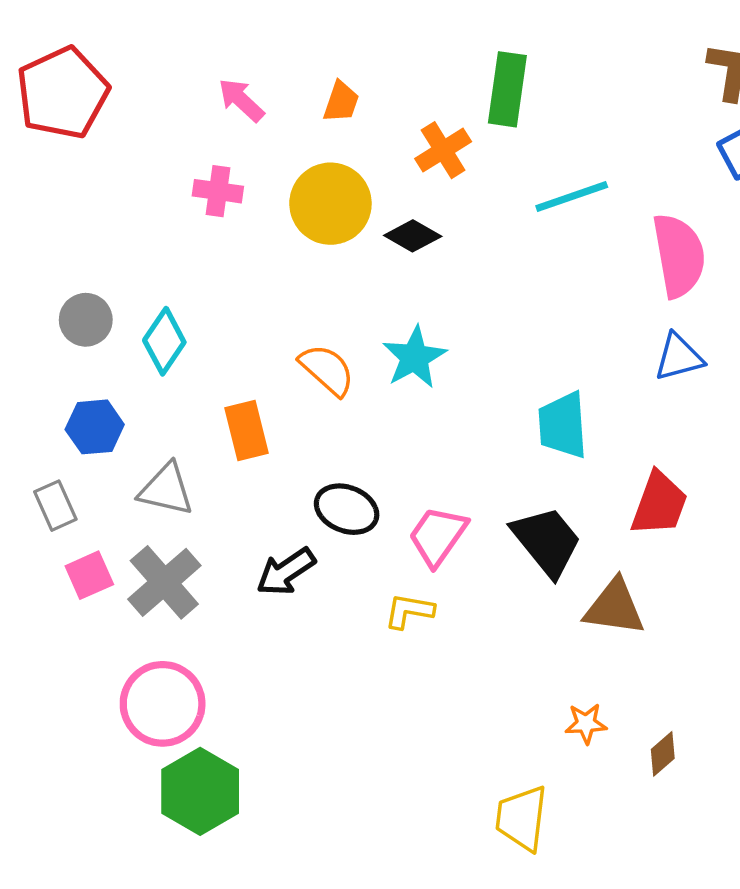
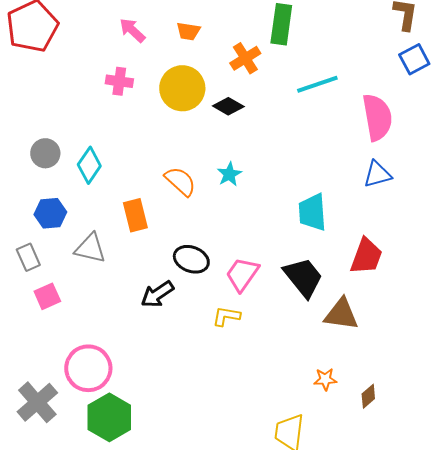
orange trapezoid: (341, 102) -> (188, 31), turned 80
cyan star: (414, 357) -> (229, 174), size x0.7
gray cross: (164, 582) -> (37, 402), moved

